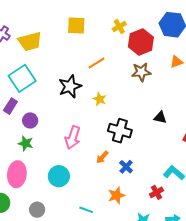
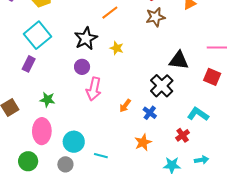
black triangle: (160, 117) -> (179, 60), size x1.5
purple circle: (30, 120) -> (82, 67), moved
black cross: (120, 131) -> (162, 86), moved, turned 35
cyan circle: (59, 176) -> (74, 142), moved
cyan line: (86, 210) -> (101, 156), moved

